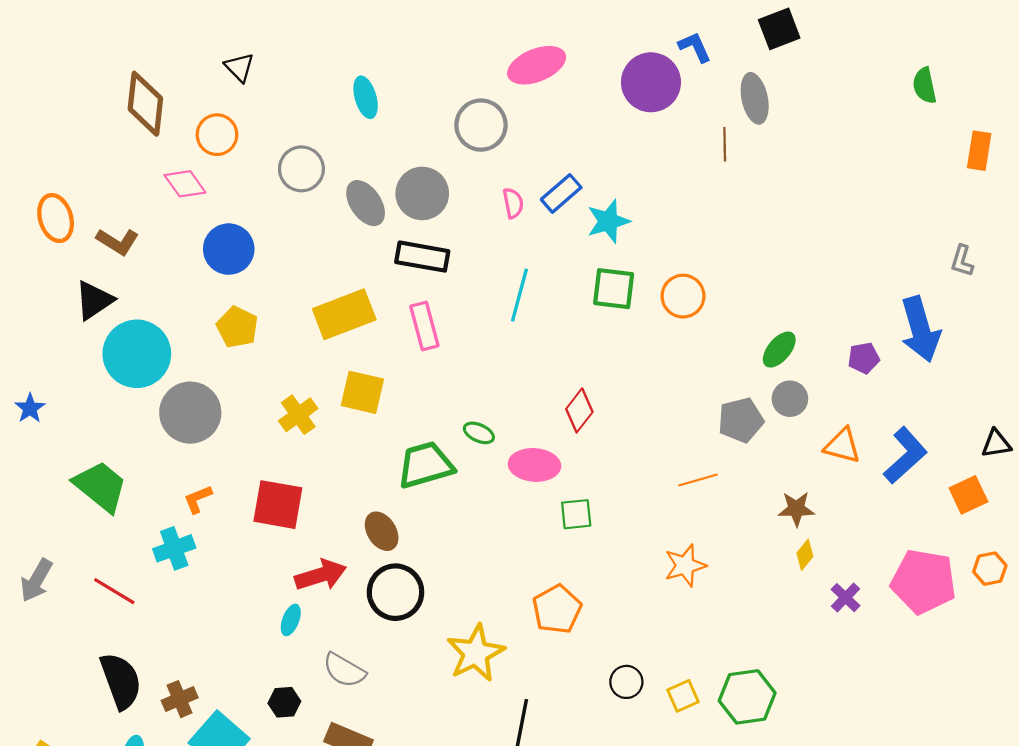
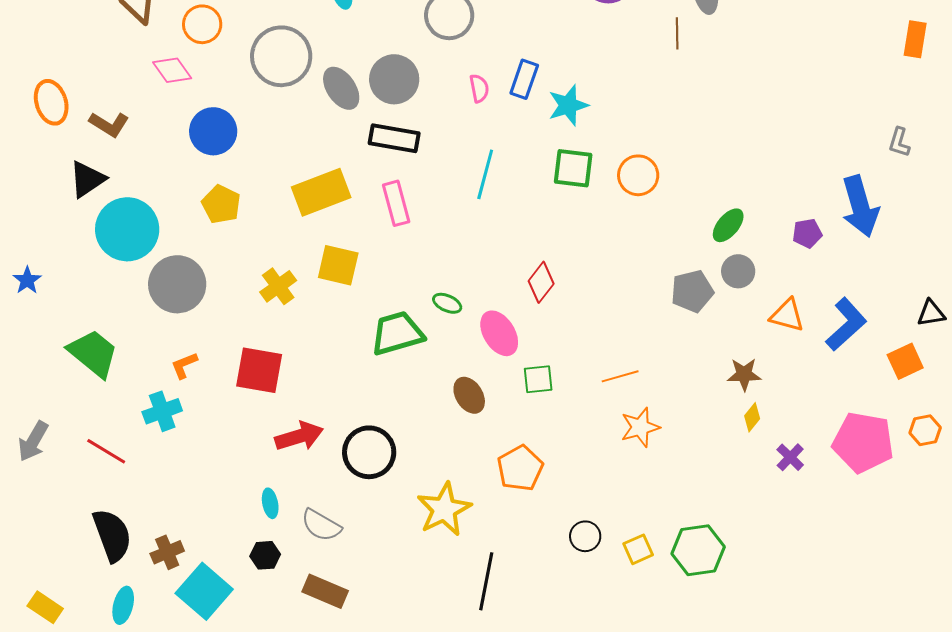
gray circle: (301, 169) -> (281, 56), size x1.4
blue rectangle: (561, 193) -> (524, 79), turned -30
pink ellipse: (534, 465) -> (499, 333), turned 54
orange line: (698, 480) -> (620, 376), moved
brown ellipse: (382, 531) -> (469, 395), moved
cyan ellipse: (291, 620) -> (270, 503), moved, turned -32

